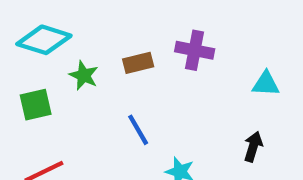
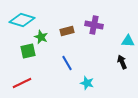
green square: (36, 105) -> (28, 51), moved
black arrow: (253, 147) -> (122, 62), moved, turned -40

